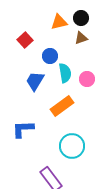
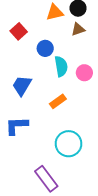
blue trapezoid: (35, 81) -> (22, 85), moved
orange rectangle: (62, 106) -> (58, 101), size x0.7

